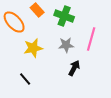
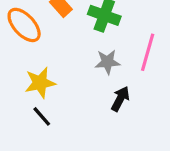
yellow star: (33, 48) -> (40, 83), moved

